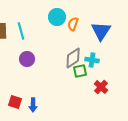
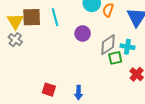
purple circle: (27, 59) -> (83, 33), moved
blue arrow: (33, 105) -> (79, 93), moved

